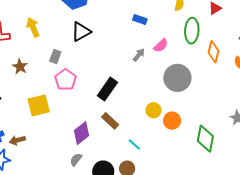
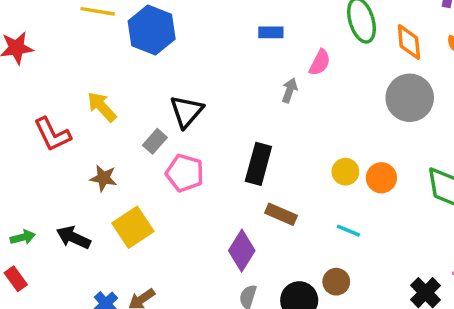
black triangle: (81, 32) -> (187, 111), moved
gray rectangle: (55, 57) -> (155, 141), turned 40
gray circle: (177, 78) -> (410, 98), moved
yellow square: (39, 105) -> (133, 227), moved
cyan line: (134, 144) -> (348, 231), moved

